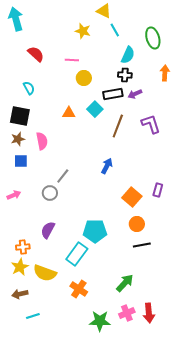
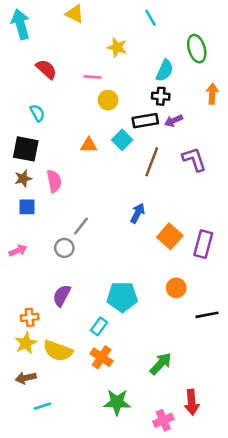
yellow triangle: (104, 11) -> (75, 14), moved
cyan line: (115, 30) -> (150, 18), moved
yellow star: (83, 31) -> (117, 47), moved
purple rectangle: (158, 190) -> (203, 244), size x1.5
orange square: (132, 197) -> (170, 236), moved
black line: (142, 245) -> (207, 315), moved
cyan rectangle: (77, 254) -> (99, 326), size x0.6
orange cross: (79, 289) -> (102, 357), moved
pink cross: (127, 313) -> (163, 420), moved
green star: (100, 321) -> (117, 402), moved

